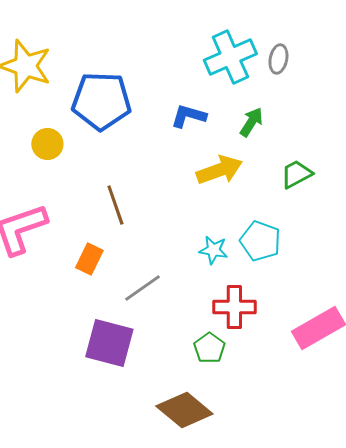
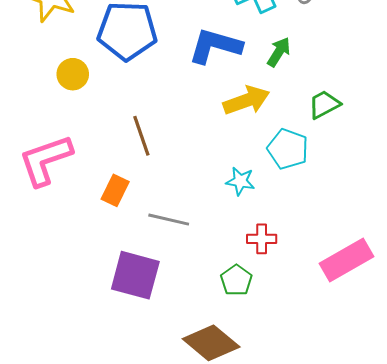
blue L-shape: (188, 116) -> (215, 46), size x1.5
cyan pentagon: (260, 241) -> (288, 149), moved
gray line: (142, 288) -> (169, 220), turned 48
red cross: (234, 307) -> (262, 239), size x0.7

